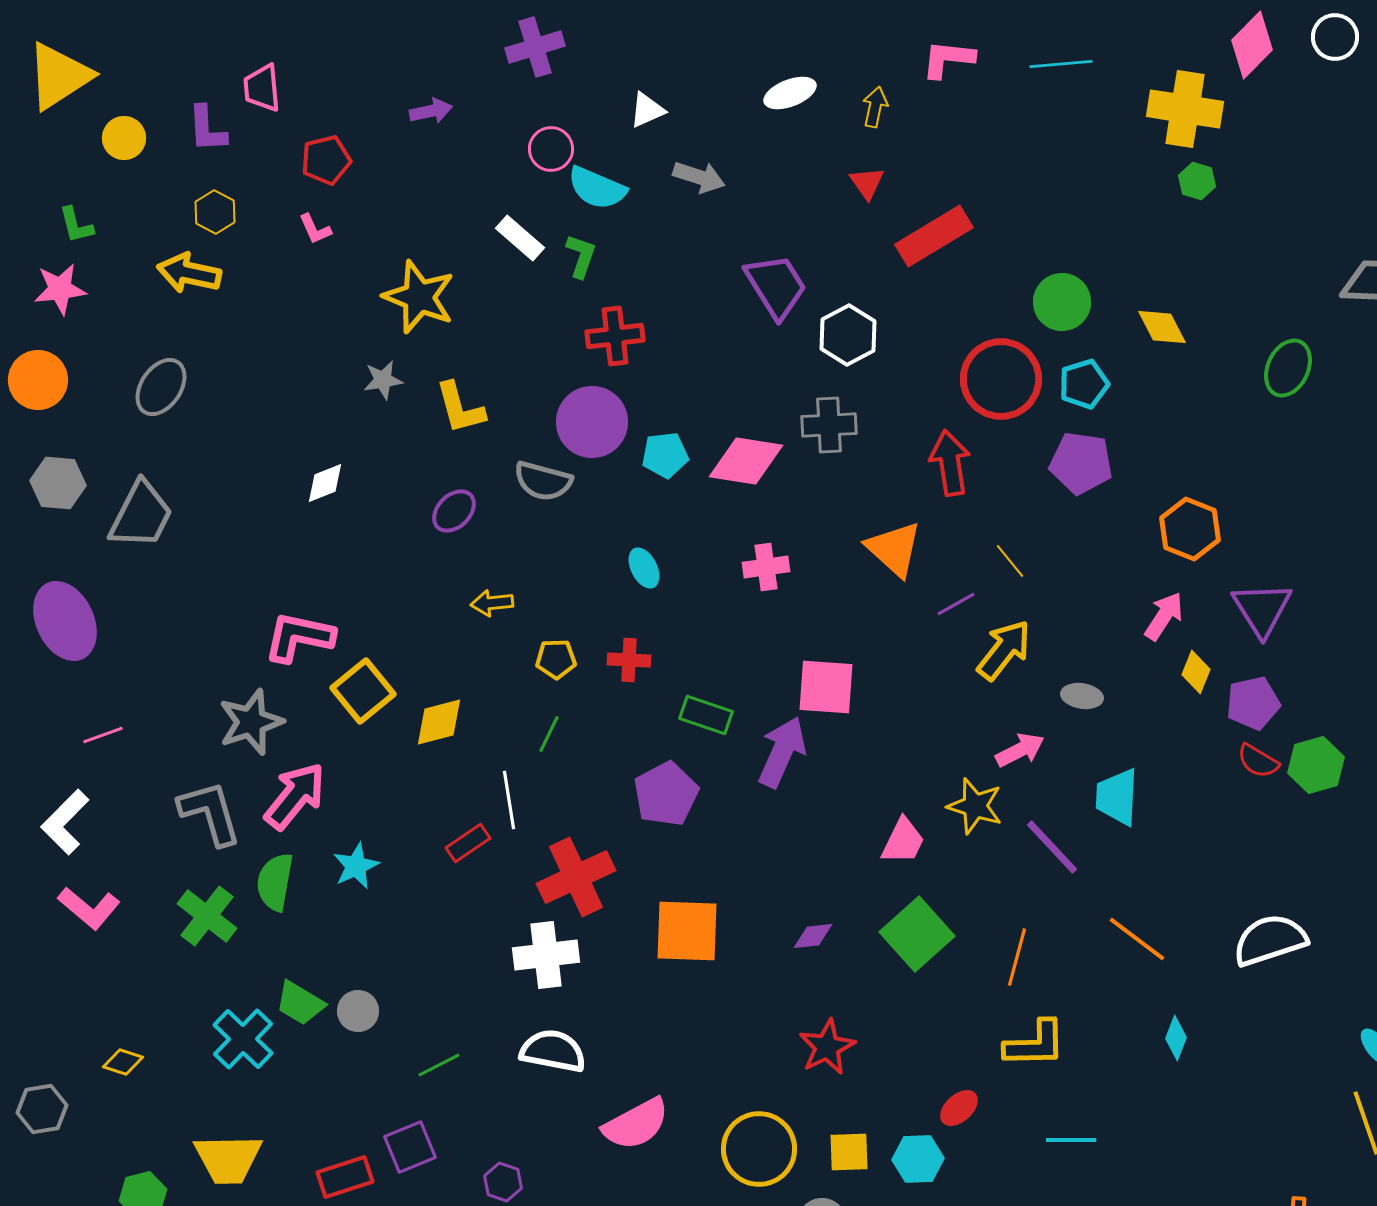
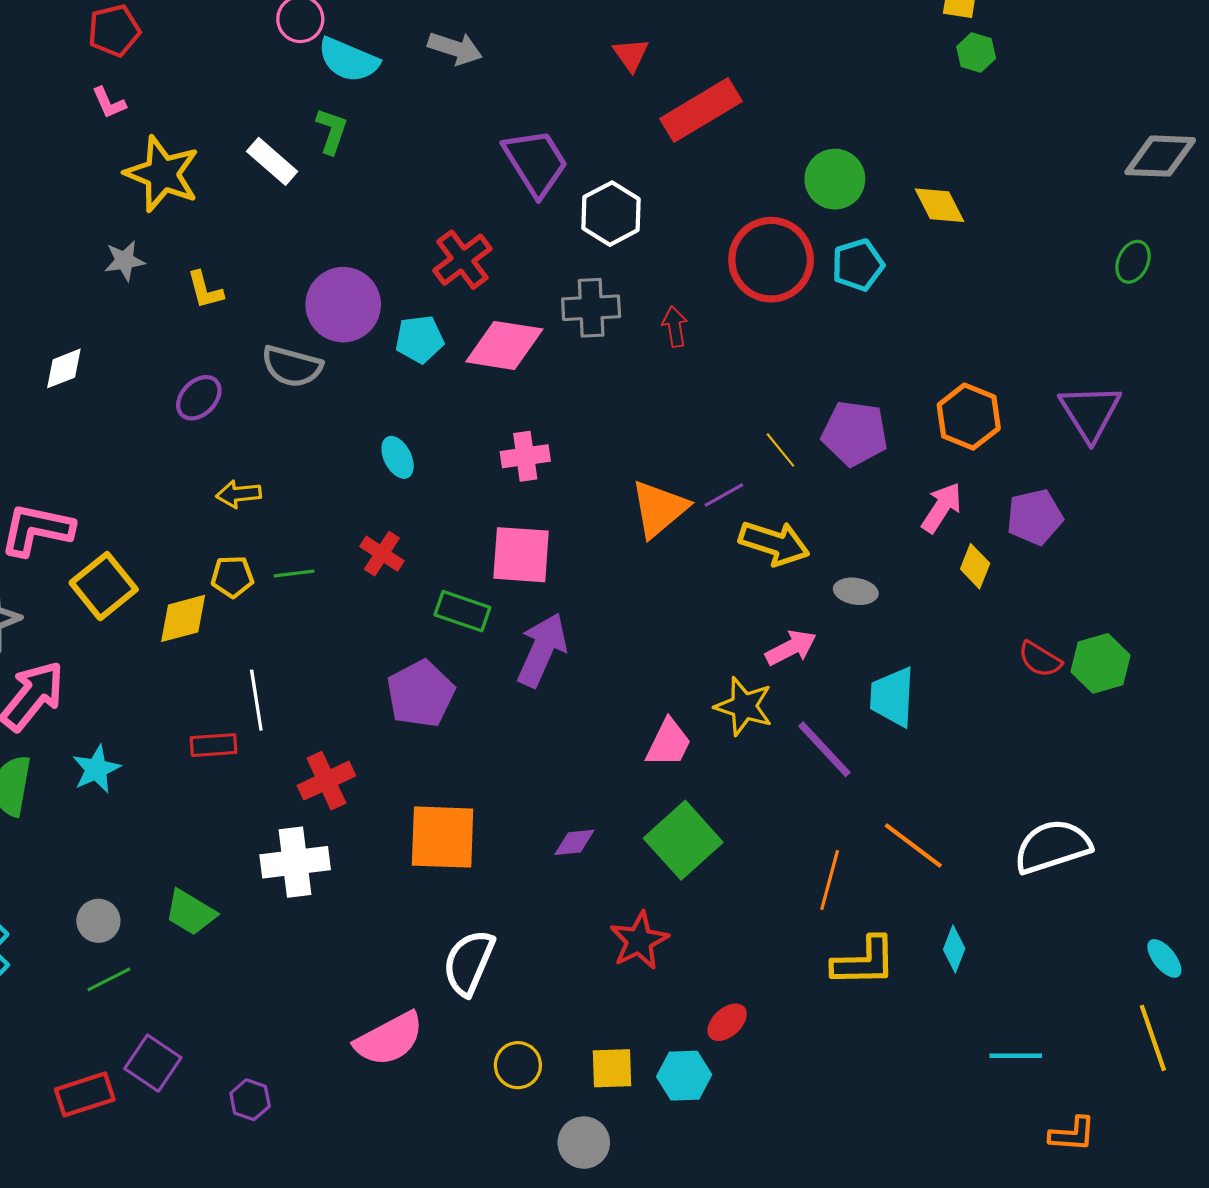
red pentagon: (326, 160) -> (114, 31), moved
pink L-shape: (315, 229) -> (109, 103), moved
white rectangle: (520, 238) -> (272, 161), moved
red cross: (615, 336) -> (462, 260), moved, turned -30
green ellipse: (1288, 368) -> (1133, 262), moved, size x0.7
yellow L-shape: (460, 408) -> (205, 290), size x0.7
red arrow: (950, 463) -> (675, 327), moved, size x0.6
purple pentagon: (1081, 463) -> (855, 433), moved
orange triangle: (894, 549) -> (659, 509), moved, turned 38
purple triangle: (1262, 609) -> (1090, 412), moved
yellow arrow: (1004, 650) -> (774, 543), turned 70
yellow pentagon: (556, 659) -> (232, 577), moved
red cross: (629, 660) -> (382, 554), turned 30
pink square: (826, 687) -> (521, 555), moved
purple pentagon: (1253, 703) -> (1035, 517), moved
green line: (549, 734) -> (294, 573), moved, turned 57
red rectangle: (468, 843) -> (213, 745), turned 30
red cross: (576, 877) -> (326, 781), size x0.7
orange line: (1017, 957) -> (830, 880), moved
green trapezoid: (300, 1003) -> (190, 912), moved
yellow L-shape: (1035, 1044) -> (864, 962), moved
red star: (827, 1047) -> (639, 941), moved
white semicircle: (553, 1051) -> (469, 963), moved, turned -78
green line: (439, 1065) -> (109, 979), moved
cyan line: (1071, 1140) -> (1016, 1056), moved
purple square: (410, 1147) -> (153, 1063), turned -34
yellow circle: (759, 1149) -> (518, 1065), size x0.6

